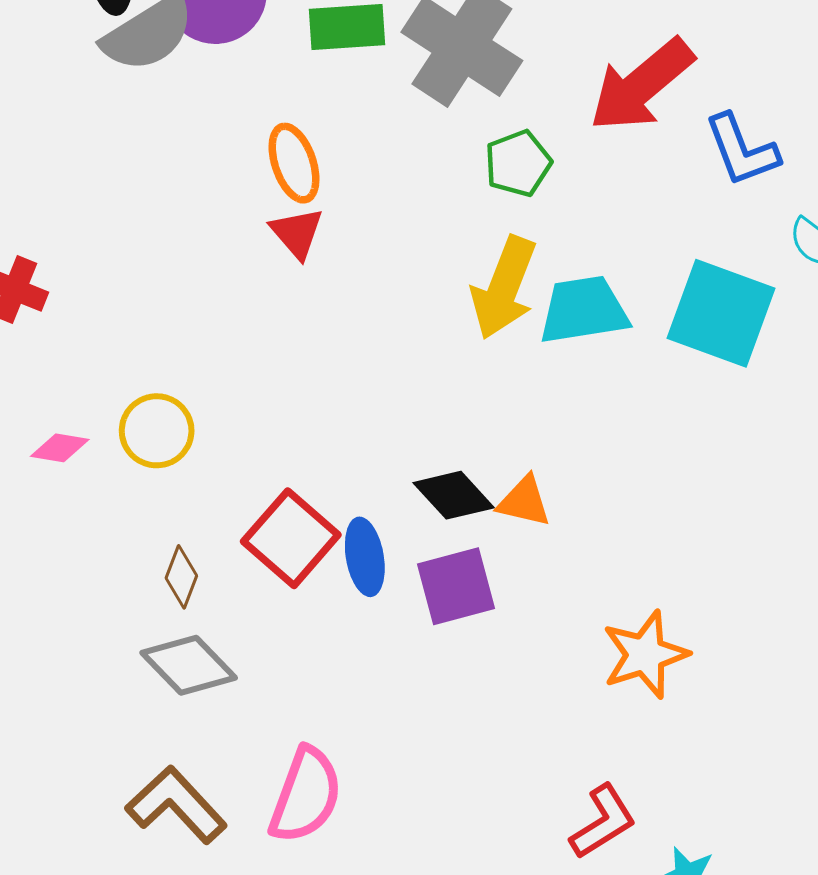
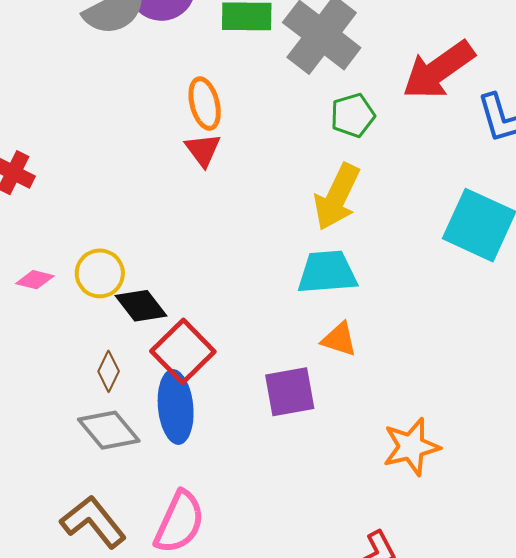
cyan trapezoid: (584, 310) -> (327, 272), moved
black diamond: (454, 495) -> (141, 306), moved
blue ellipse: (365, 557) -> (176, 407), moved, size x1.4

